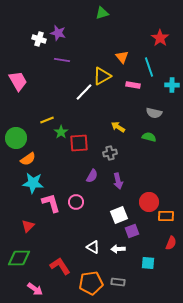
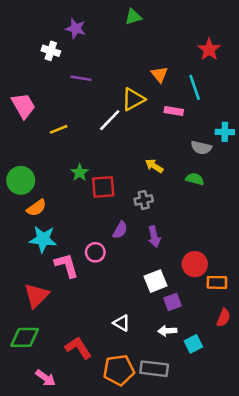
purple star: (58, 33) -> (76, 29), moved
cyan cross: (172, 85) -> (225, 132), moved
yellow line: (47, 120) -> (59, 129), moved
pink circle: (76, 202) -> (95, 252), moved
red triangle: (28, 226) -> (36, 295), size x1.5
white arrow: (118, 249) -> (167, 331), moved
cyan square: (148, 263) -> (193, 344), turned -32
gray rectangle: (118, 282) -> (154, 369), size x1.5

